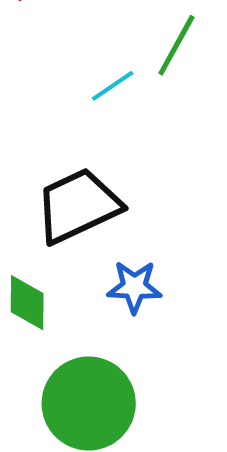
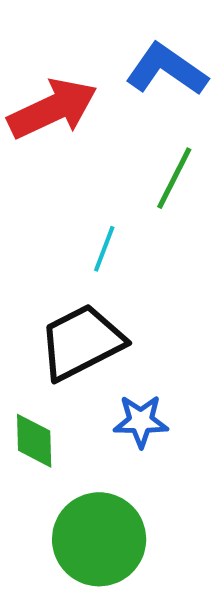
cyan line: (113, 86) -> (104, 249), moved, turned -33

